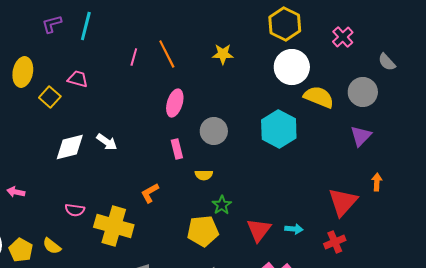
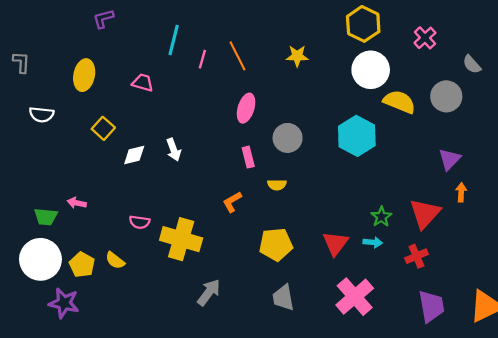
purple L-shape: (52, 24) -> (103, 19), moved
cyan line: (86, 26) -> (174, 40), moved
yellow square: (50, 97) -> (103, 128), moved
purple triangle: (361, 136) -> (449, 159), moved
white arrow: (107, 142) -> (174, 150), turned 35
white diamond: (70, 147) -> (134, 155), size x0.7
orange L-shape: (150, 193) -> (232, 202), moved
green star: (222, 205) -> (381, 217), moved

